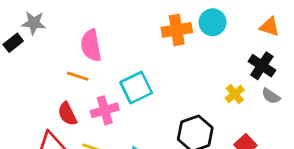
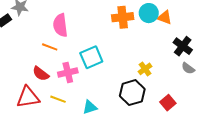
orange triangle: (270, 27) -> (165, 18), moved
yellow cross: (235, 94) -> (145, 69), moved
red semicircle: (67, 114) -> (41, 74), turned -30

